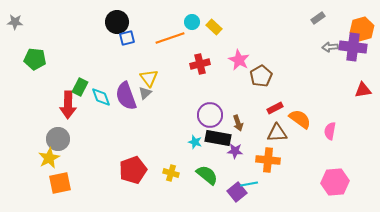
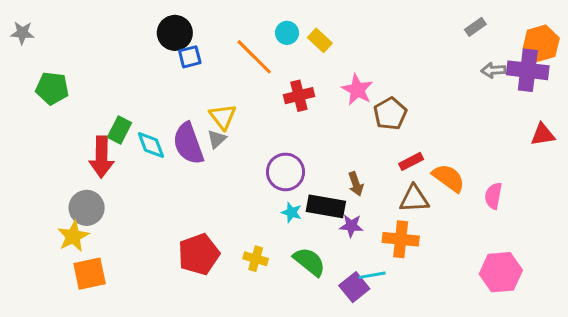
orange line: (170, 38) -> (254, 57), turned 64
purple circle: (210, 115) -> (285, 172), moved

